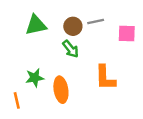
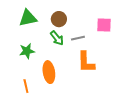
gray line: (96, 22) -> (78, 38), moved
green star: (35, 78) -> (27, 51), moved
orange line: (17, 100) -> (26, 86), moved

